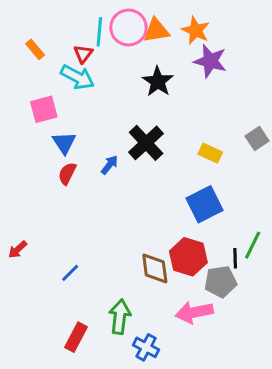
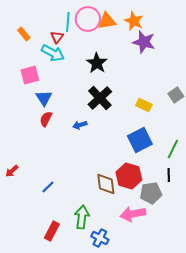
black star: (158, 82) -> (97, 63), moved
blue arrow: (110, 165) -> (80, 125), moved, turned -144
green line: (253, 245) -> (173, 149), moved
black line: (235, 258) -> (169, 175), moved

